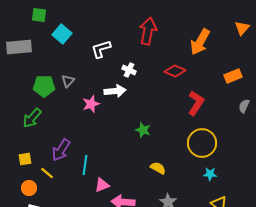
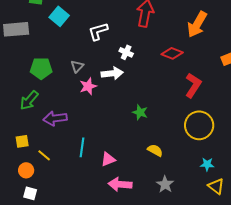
gray triangle: (68, 81) -> (77, 66), moved
purple arrow: (61, 150) -> (55, 118), moved, turned 50
cyan star: (210, 174) -> (207, 164), moved
pink triangle: (102, 185) -> (108, 159), moved

